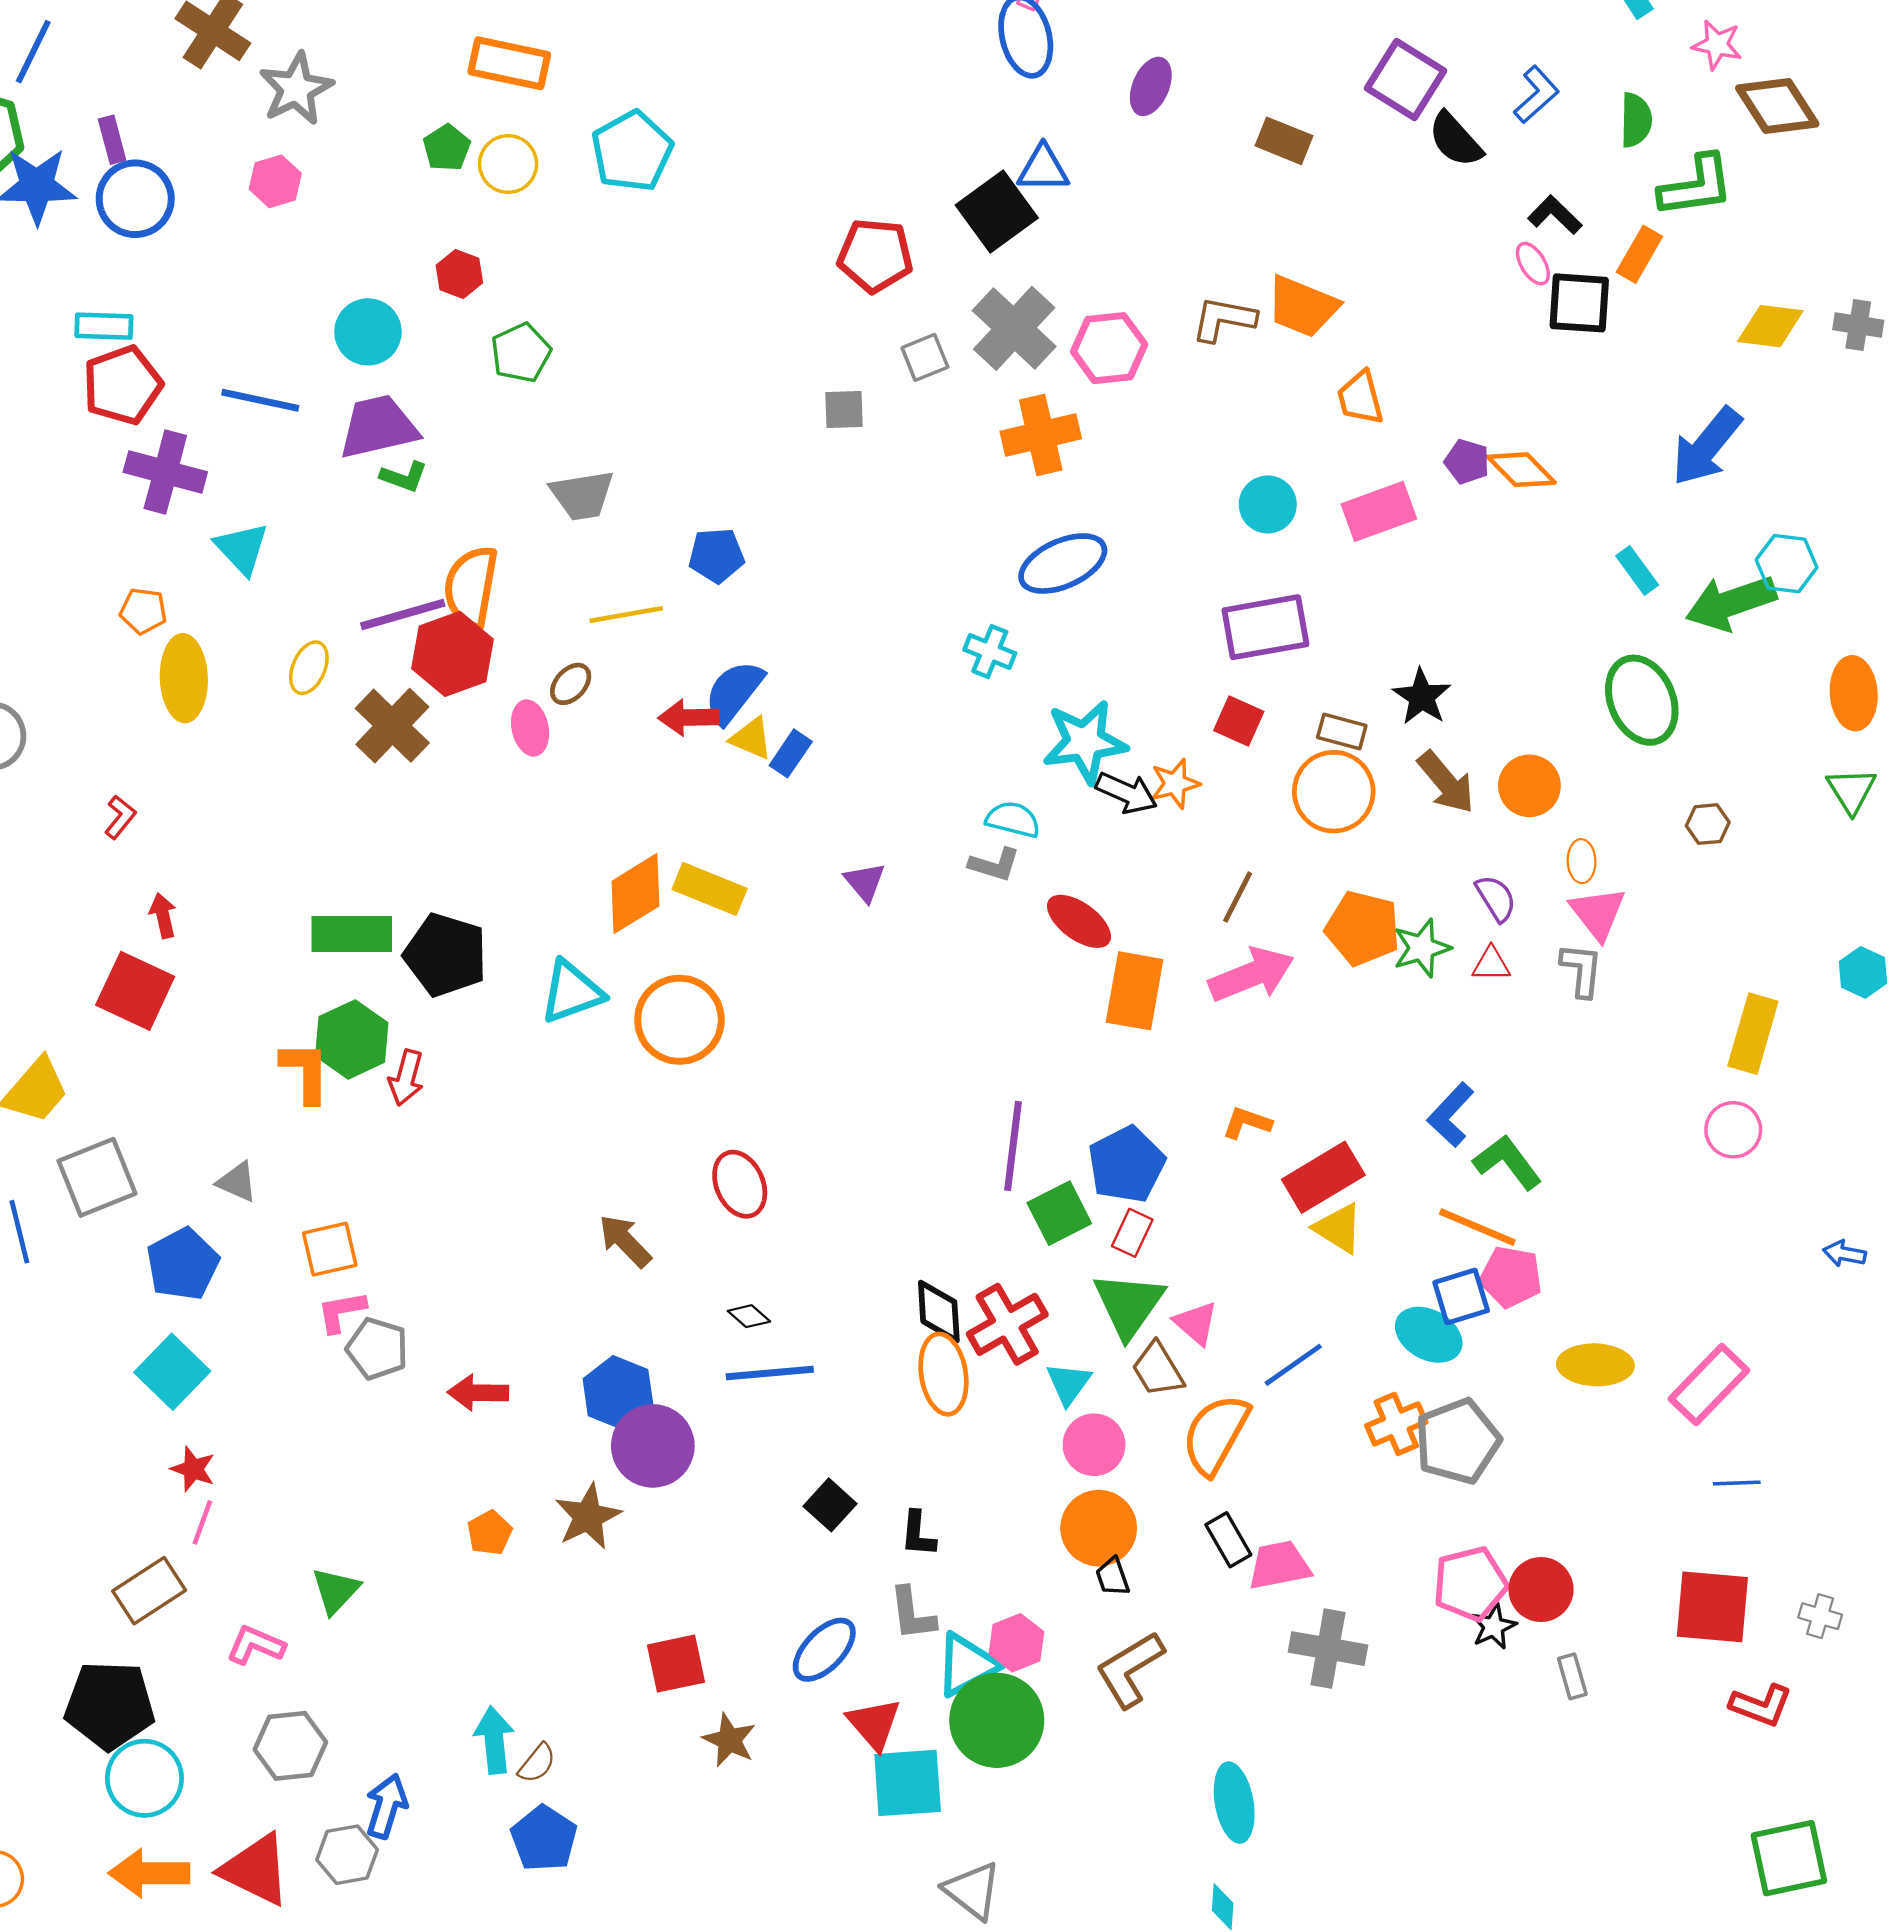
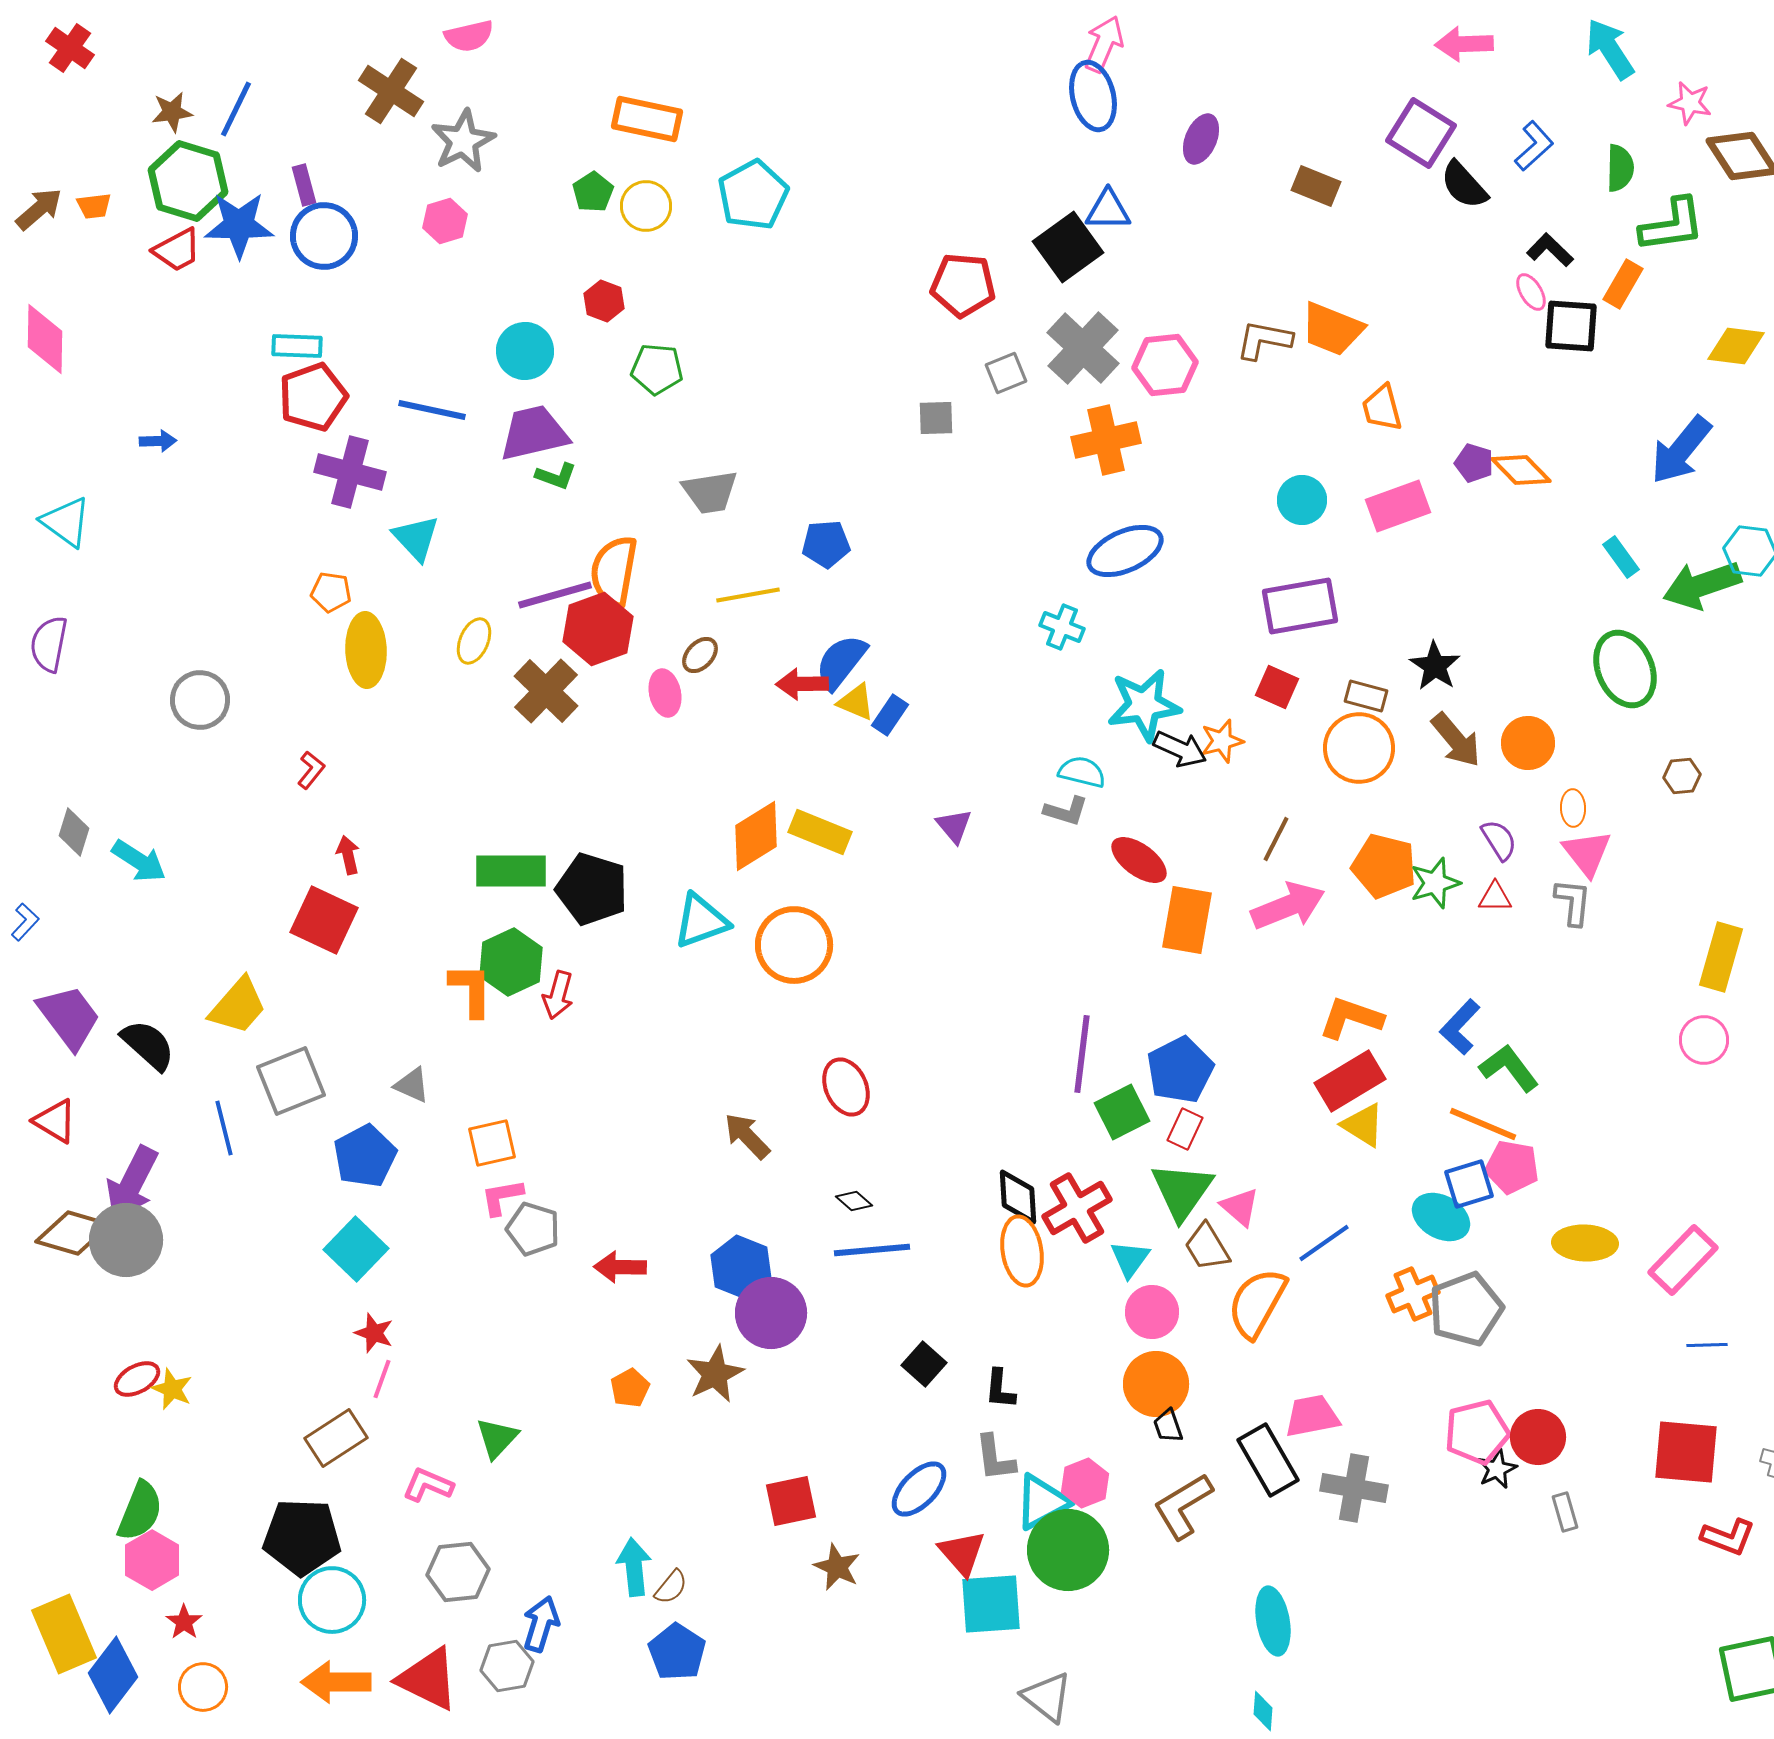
green pentagon: (521, 353) -> (657, 369), turned 30
orange L-shape: (1247, 1123) -> (1351, 1018), moved, size x1.5
black rectangle: (1228, 1540) -> (1268, 1460), moved, size x1.5

